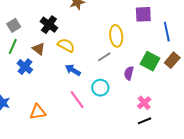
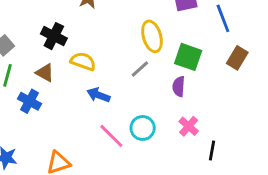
green square: (150, 61) -> (188, 57), moved
cyan circle: (100, 88) -> (143, 128), moved
pink cross: (144, 103) -> (189, 126), moved
black line: (144, 121) -> (212, 151), turned -48

